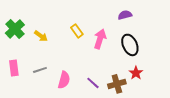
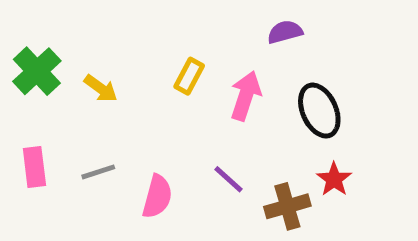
purple semicircle: (125, 15) -> (285, 32), moved
yellow rectangle: (77, 31) -> (189, 76), turned 64
purple line: (93, 83) -> (228, 179), moved

